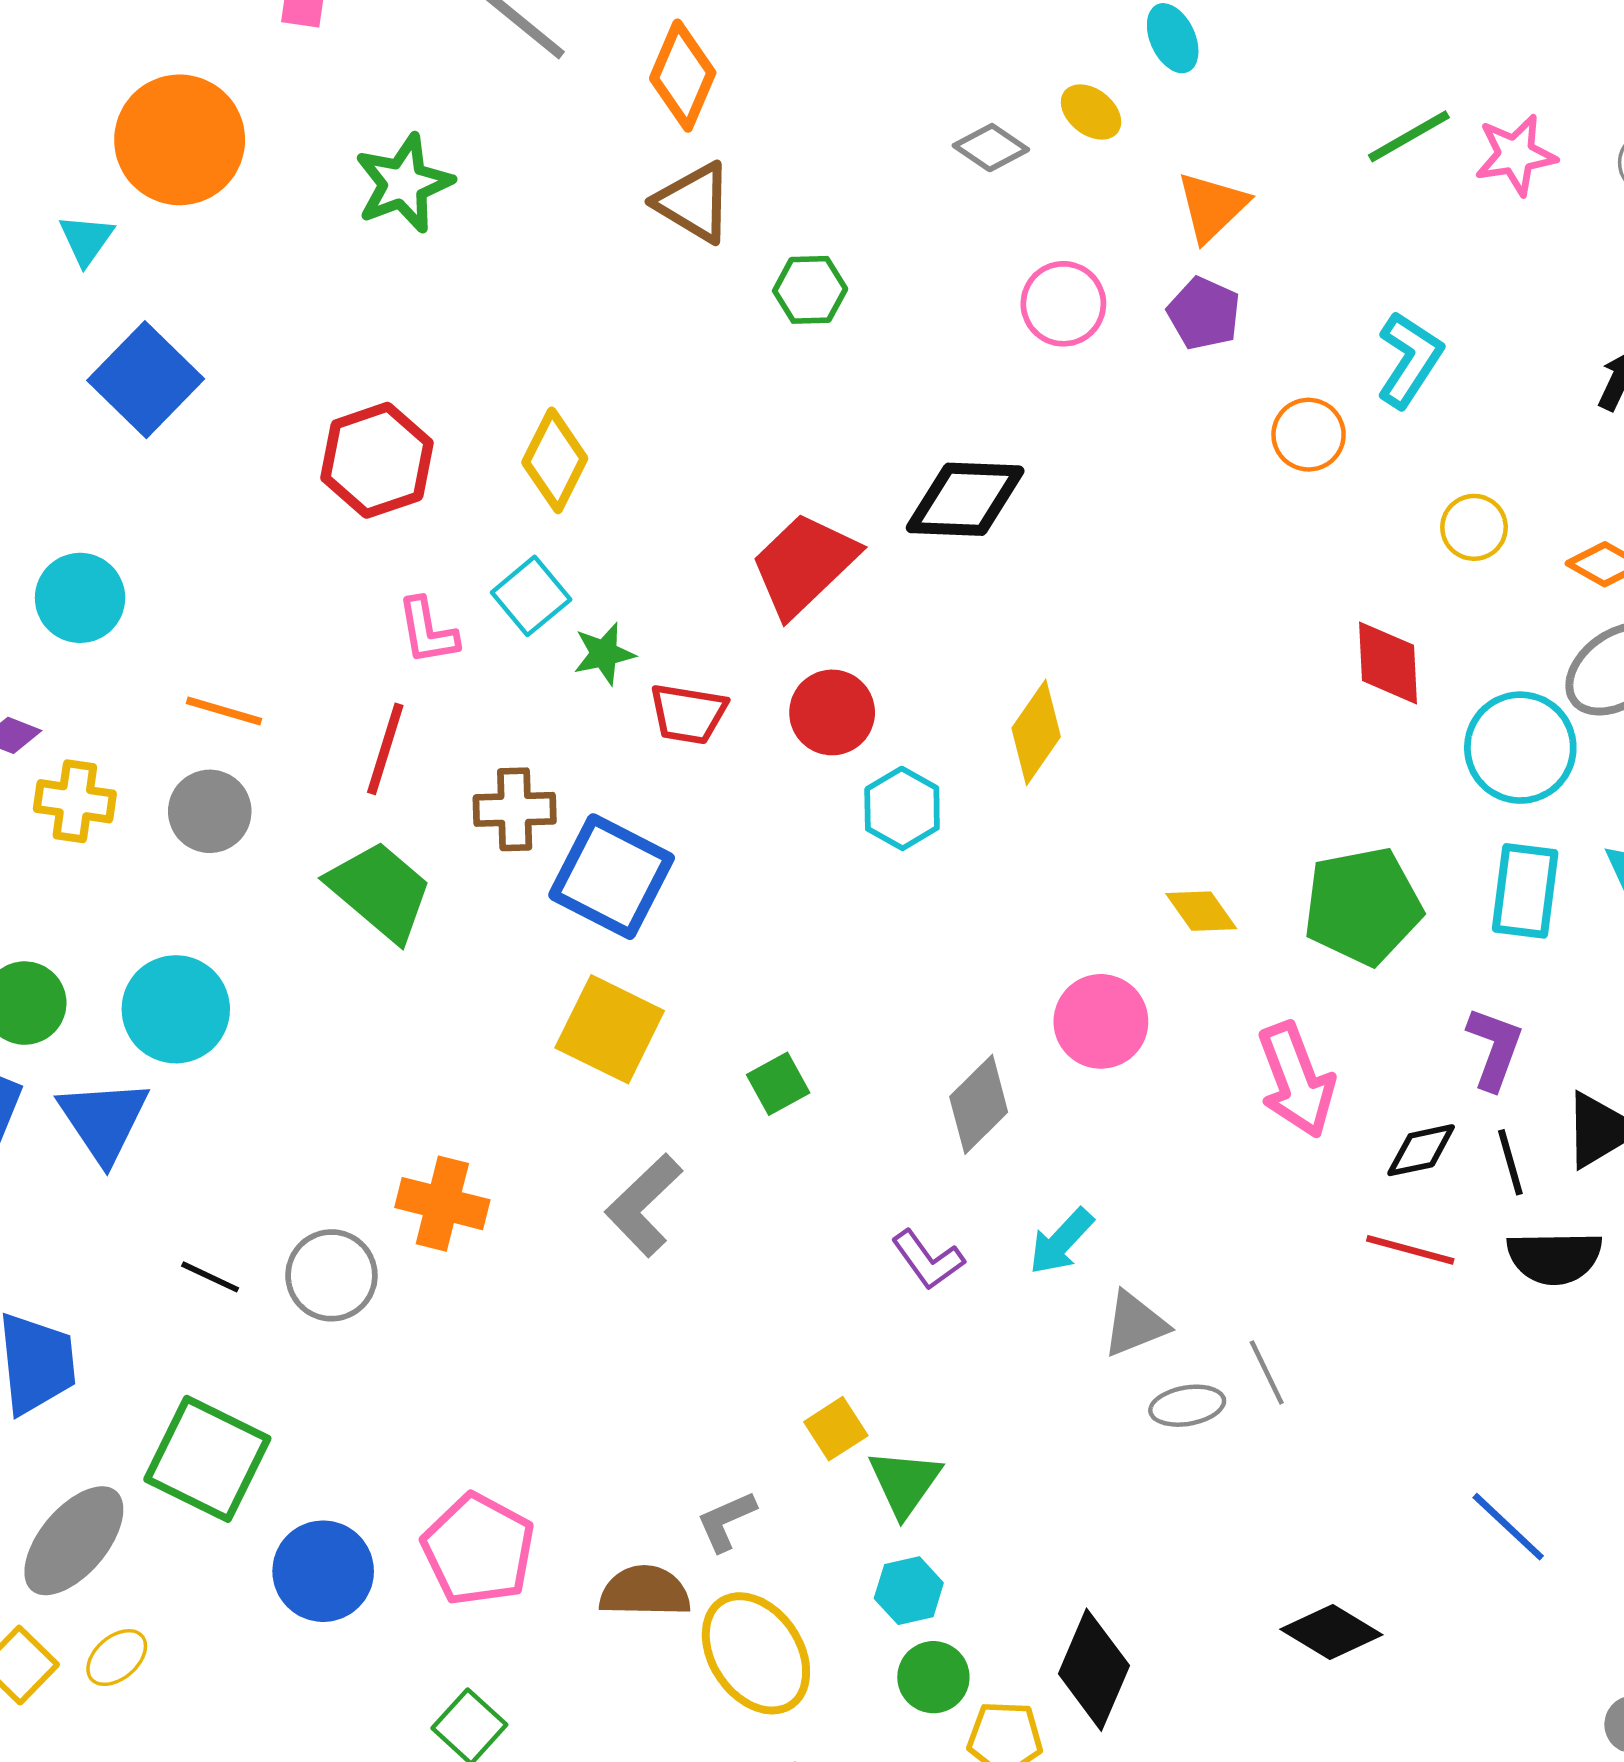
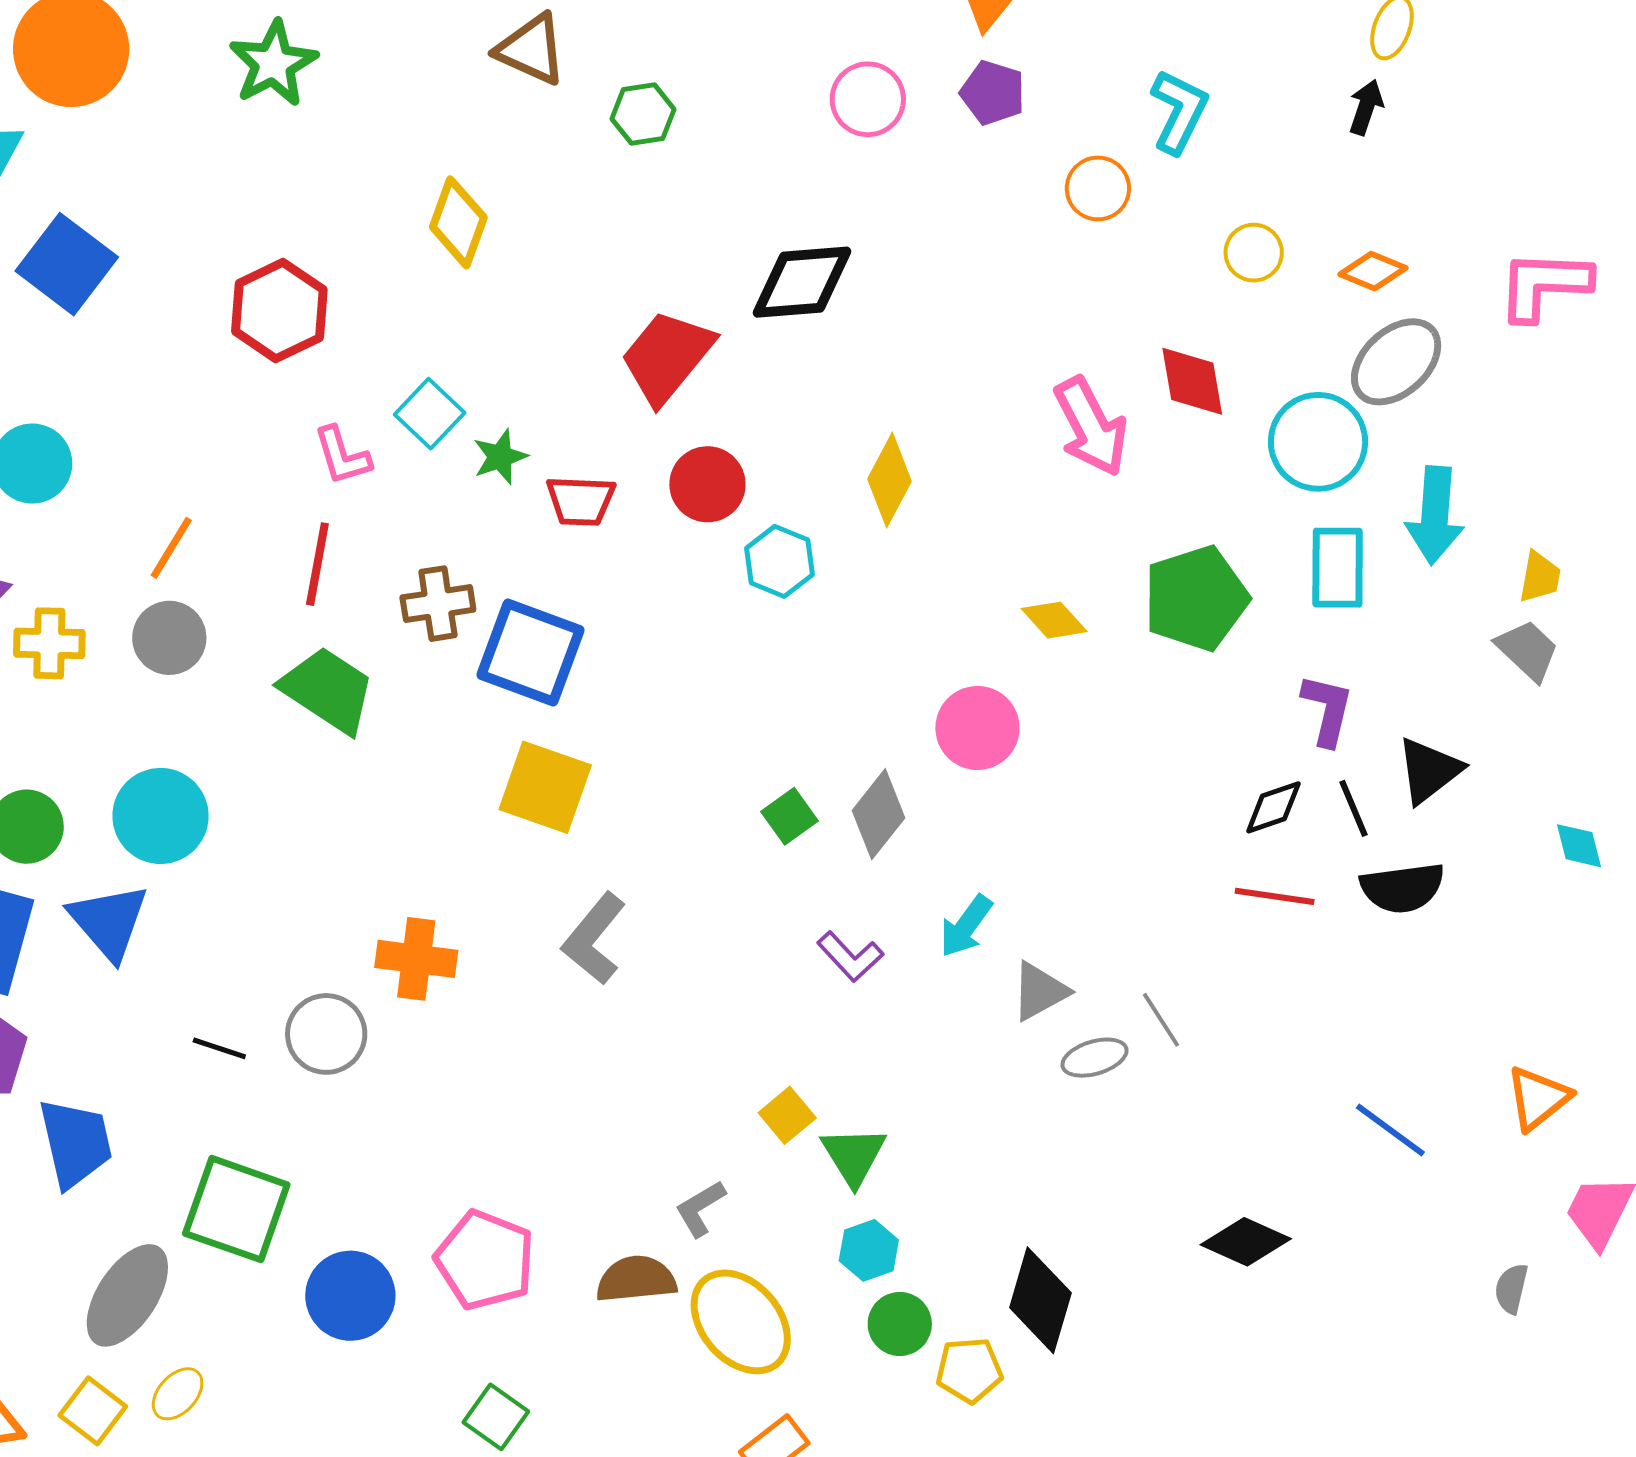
yellow diamond: (555, 460) -> (458, 222), moved
orange line: (224, 711) -> (171, 548), turned -68
pink arrow: (1296, 1080) -> (1091, 427), moved
green square: (778, 1084) -> (790, 816), moved

